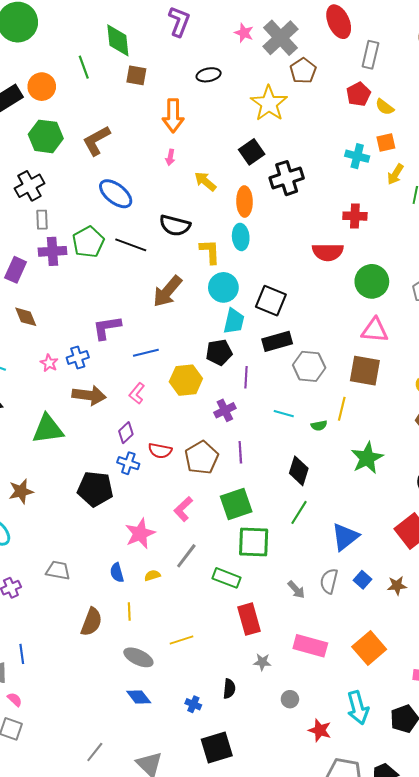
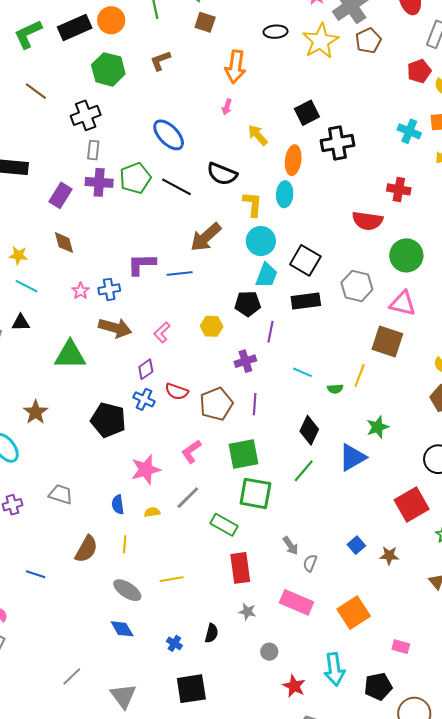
yellow star: (269, 104) -> (321, 41), moved
brown L-shape: (96, 141) -> (160, 61), moved, size x0.7
blue line: (146, 353) -> (180, 273), moved
gray hexagon: (309, 366) -> (357, 286), moved
yellow hexagon: (186, 380) -> (212, 326), size x0.7
green star: (367, 458) -> (378, 427), size x0.7
brown star: (21, 491) -> (36, 412), turned -30
blue triangle: (345, 537) -> (352, 457), moved
gray semicircle: (329, 581) -> (310, 563), moved, size x0.7
blue line: (22, 654) -> (36, 574), moved, turned -72

